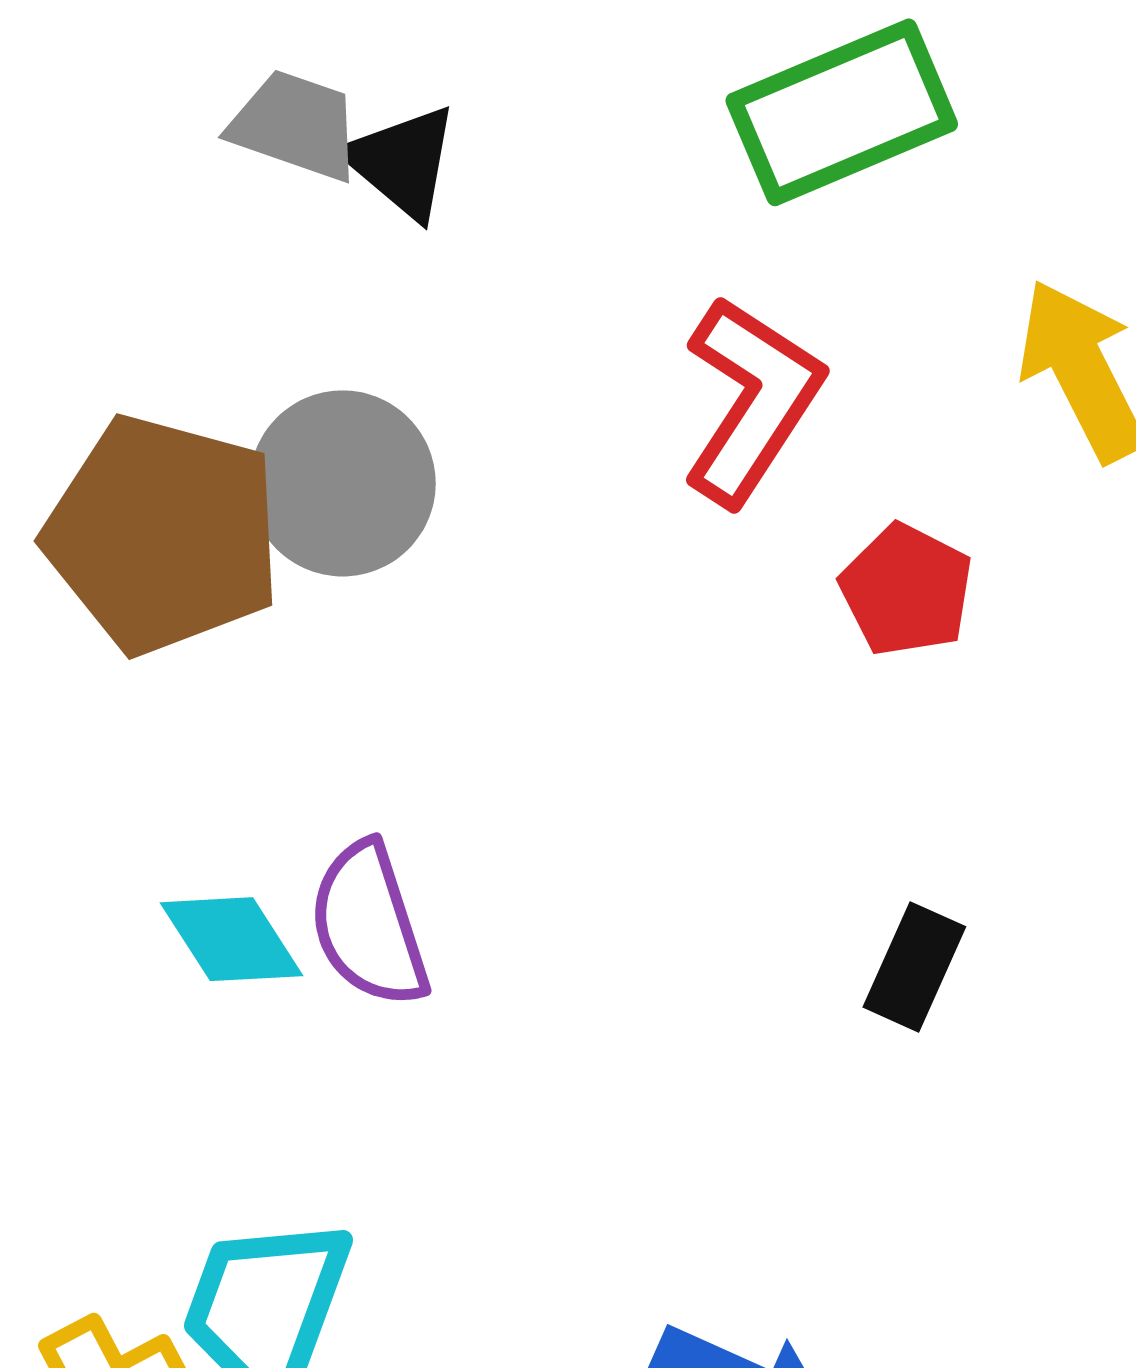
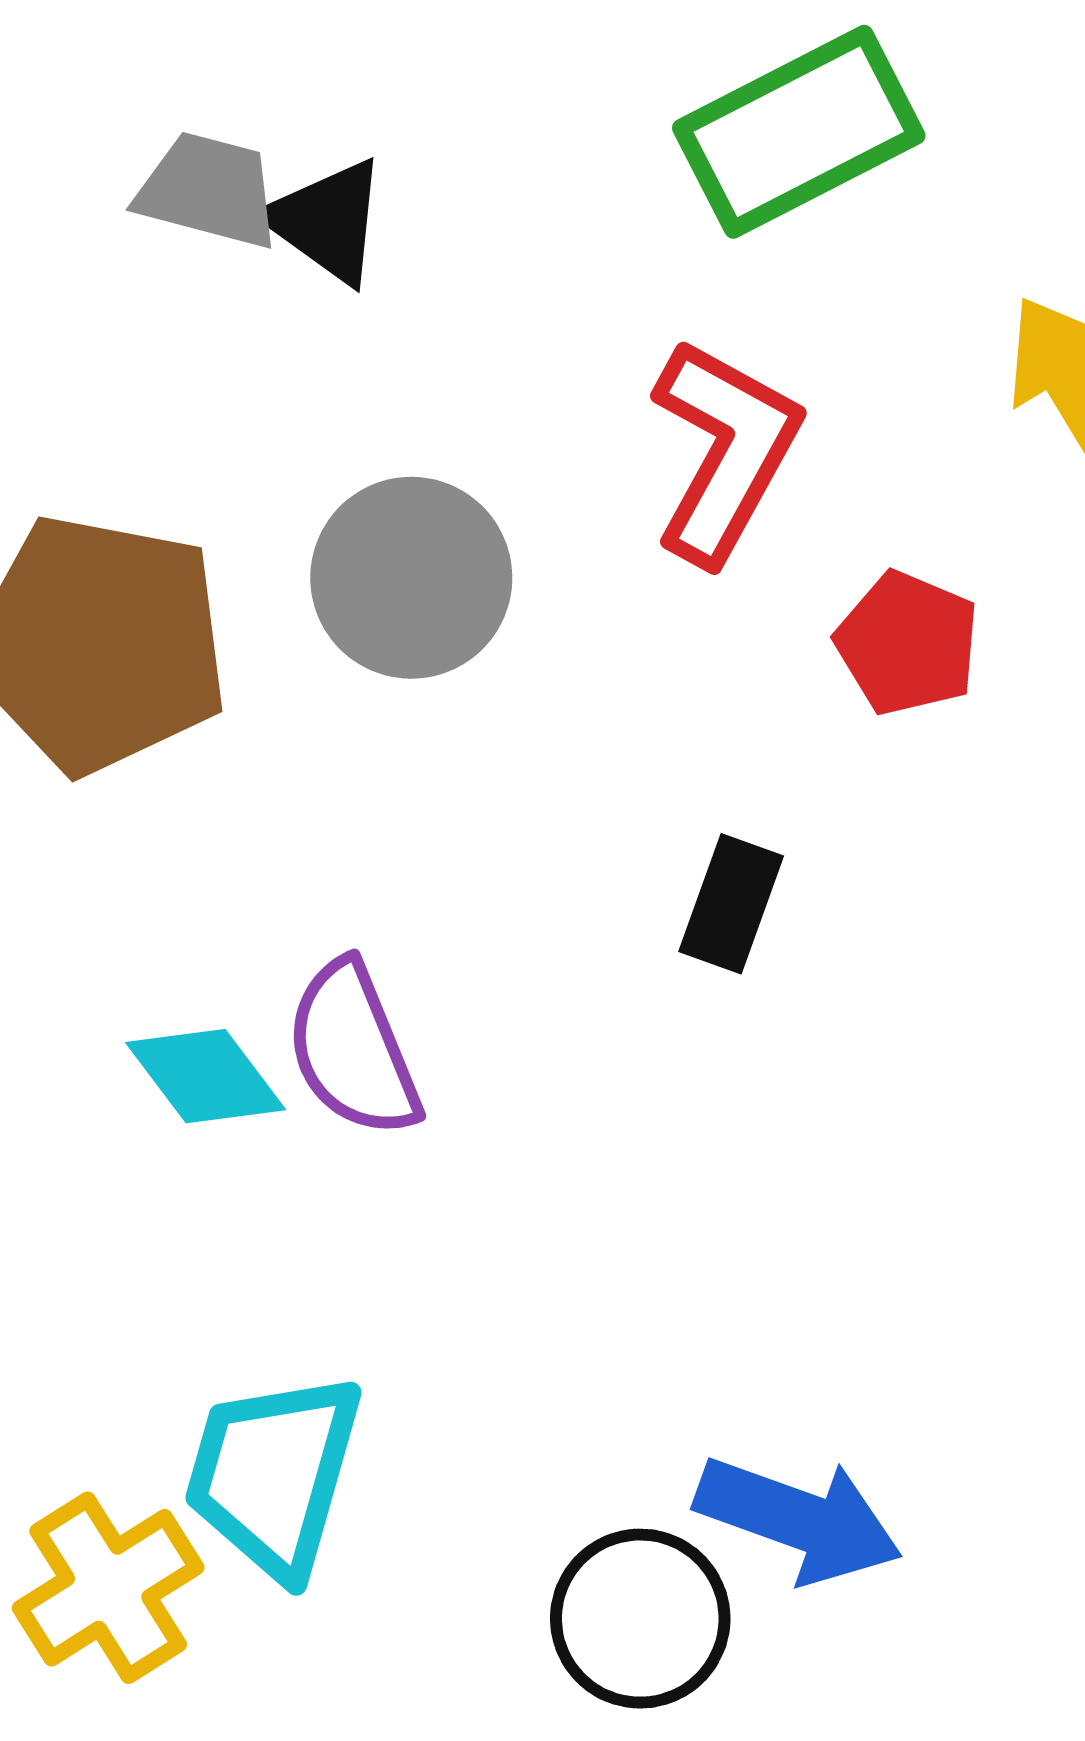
gray circle: (343, 483) -> (411, 578), moved
black rectangle: (914, 967) -> (731, 904), moved

